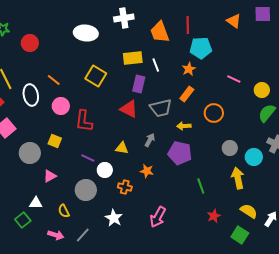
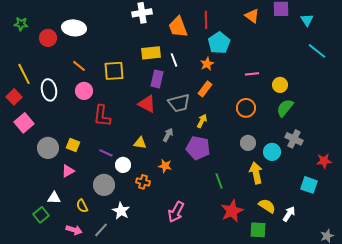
white ellipse: (86, 33) -> (74, 28), moved
cyan pentagon: (201, 48) -> (219, 43), turned -30
yellow square: (96, 76) -> (114, 71), turned -35
pink line: (234, 79) -> (252, 74), turned -32
orange line: (54, 80) -> (79, 66), moved
pink circle: (61, 106) -> (84, 91), moved
orange circle: (214, 113) -> (246, 108), moved
yellow arrow: (184, 126) -> (202, 121), turned 120
yellow square: (55, 141) -> (73, 145), moved
red star: (214, 216) -> (232, 211), size x1.6
white star: (114, 218) -> (121, 211), moved
green square: (240, 235) -> (258, 230), turned -30

